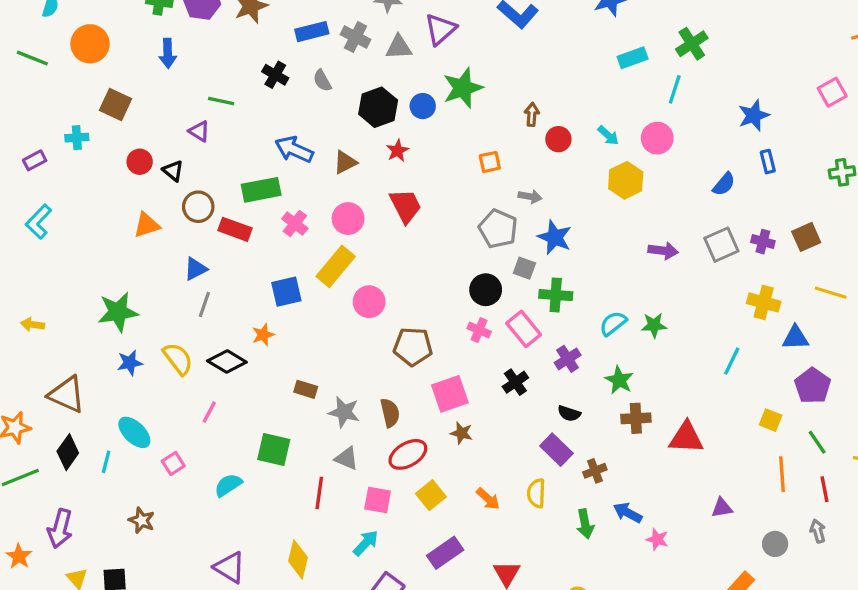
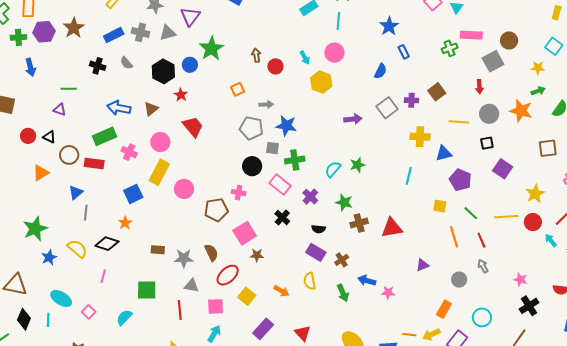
cyan arrow: (608, 135) -> (305, 58), turned 32
pink cross: (479, 330) -> (239, 193), moved

